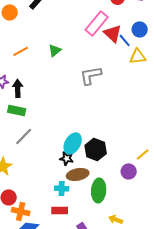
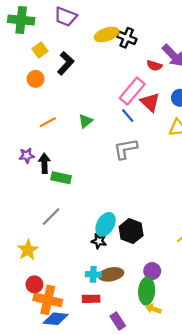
blue line: (125, 40) -> (128, 116), moved
green rectangle: (17, 110) -> (61, 178), moved
purple circle: (129, 171) -> (152, 271), moved
brown ellipse: (78, 174) -> (111, 274), moved
green ellipse: (99, 190) -> (147, 291), moved
orange cross: (21, 211) -> (48, 300), size x1.4

